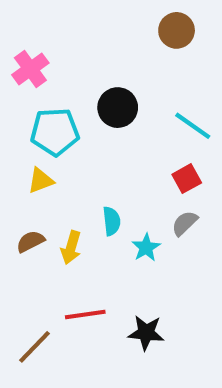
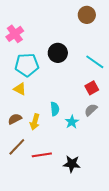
yellow triangle: (41, 181) -> (20, 89), turned 48
brown line: (34, 347) -> (17, 147), moved

